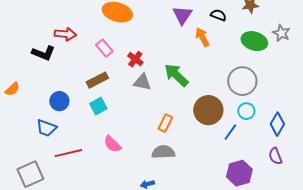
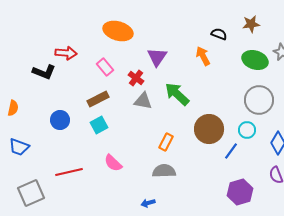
purple triangle: (182, 15) -> (157, 57), moved
gray circle: (242, 81) -> (259, 100), moved
orange semicircle: (12, 89) -> (13, 108), turned -35
blue trapezoid: (46, 128) -> (19, 147), moved

